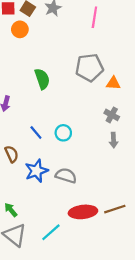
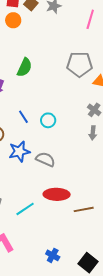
orange circle: (20, 29) -> (13, 20), moved
green semicircle: (42, 79) -> (25, 67), moved, turned 36
brown line: (115, 209) -> (84, 209), moved

